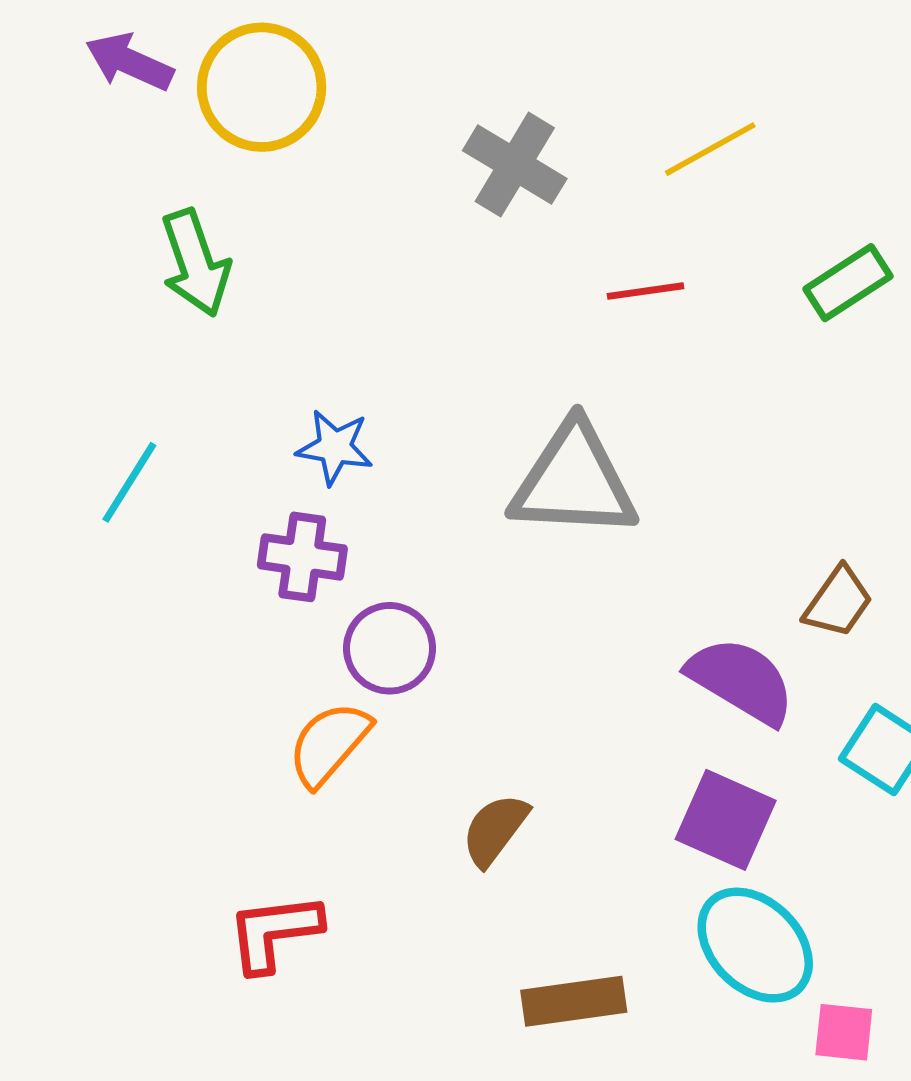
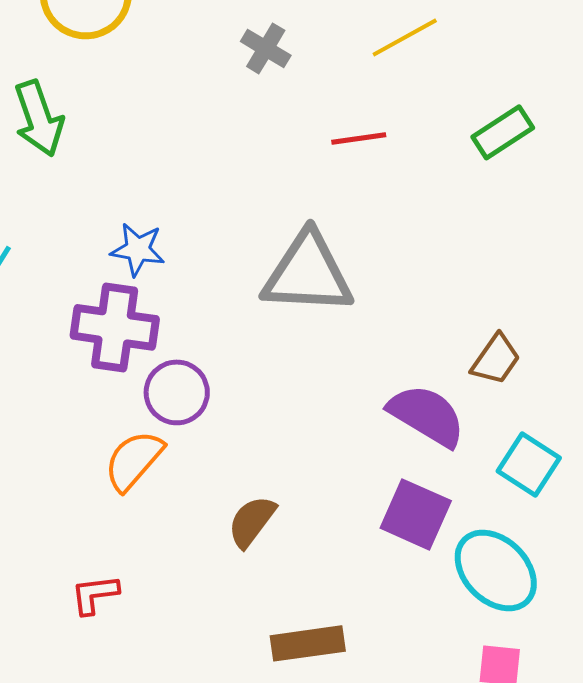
gray cross: (515, 165) -> (266, 48), size x0.7
purple cross: (302, 557) -> (115, 327), size x1.4
red L-shape: (274, 932) -> (95, 594), size x0.7
cyan ellipse: (755, 945) -> (496, 570), moved

